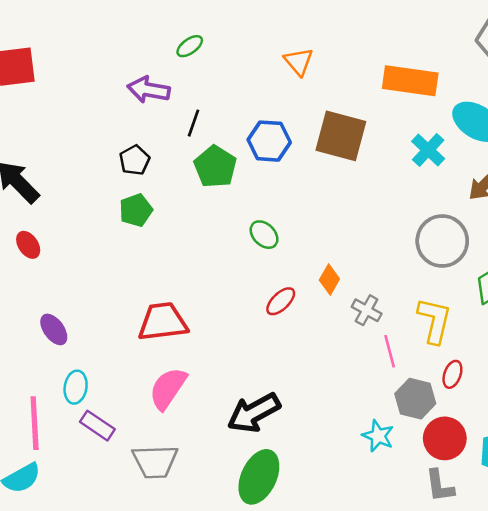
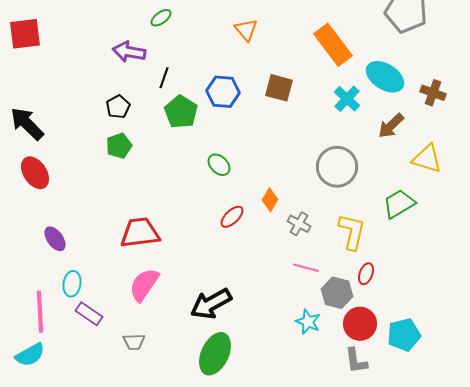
orange rectangle: (410, 81) -> (333, 45), turned 45
brown square: (341, 136) -> (279, 88), size x0.7
gray circle: (442, 241) -> (337, 167), moved
red ellipse: (28, 245) -> (35, 173), size x1.5
pink line: (390, 351) -> (306, 268), moved, turned -60
gray trapezoid: (155, 461) -> (134, 342), size x0.6

